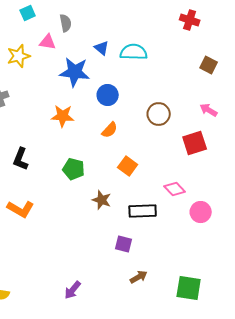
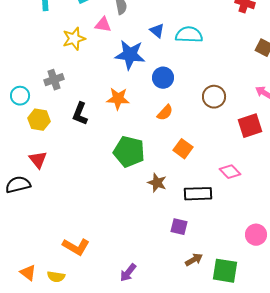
black L-shape: (21, 159) -> (80, 114), moved
green pentagon: (74, 169) -> (129, 152), size x1.4
orange L-shape: (21, 209) -> (76, 247), moved
pink circle: (201, 212) -> (256, 235), moved
green square: (189, 288) -> (225, 271), moved

